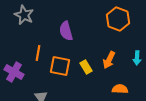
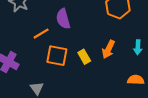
orange line: (38, 53) -> (41, 34), moved, turned 49
orange semicircle: (120, 89) -> (136, 80), moved

